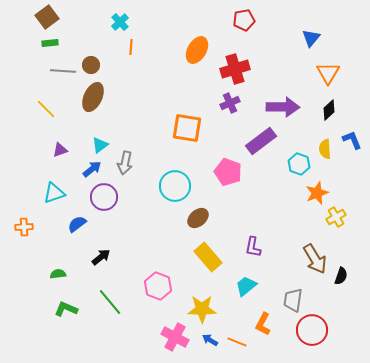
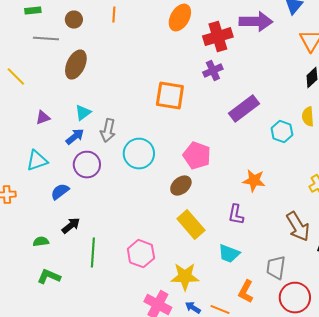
brown circle: (91, 65) -> (74, 20), moved
purple arrow: (283, 107) -> (256, 22), moved
yellow line: (46, 109) -> (16, 77), moved
pink pentagon: (228, 172) -> (197, 156), moved
cyan circle: (175, 186) -> (139, 154), moved
orange star: (317, 193) -> (254, 181), moved, turned 30
black arrow: (101, 257) -> (71, 226), moved
cyan trapezoid: (246, 286) -> (229, 254), turned -120
green line: (110, 302) -> (93, 253), moved, turned 44

